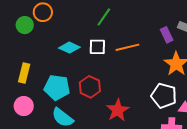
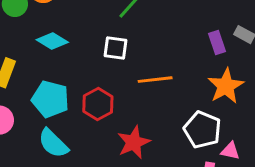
orange line: (127, 47) -> (155, 80), moved
cyan diamond: (69, 48) -> (52, 41), moved

